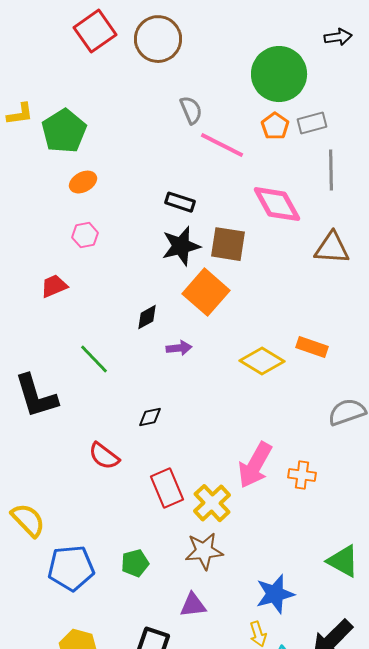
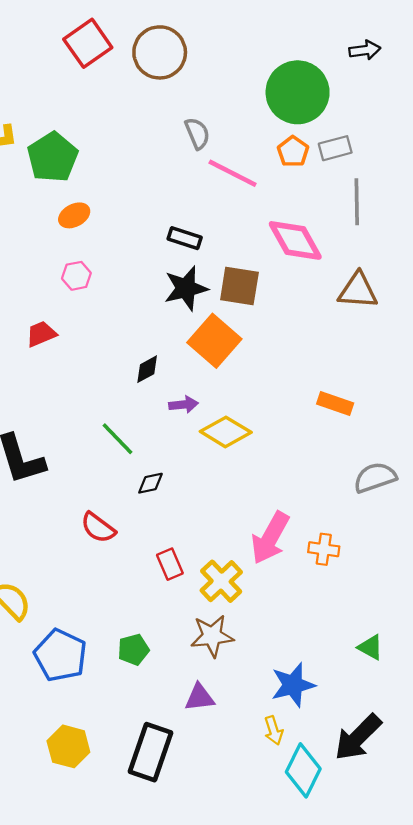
green line: (94, 359) -> (117, 439), moved
yellow diamond: (262, 361) -> (226, 432), moved
red rectangle: (167, 488) -> (170, 564), size x0.7
green triangle: (343, 561) -> (370, 647), size x0.7
blue pentagon: (71, 568) -> (60, 655), turned 30

